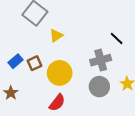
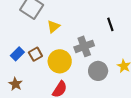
black line: (117, 38) -> (110, 24), turned 32
gray cross: (101, 60) -> (84, 46), moved

